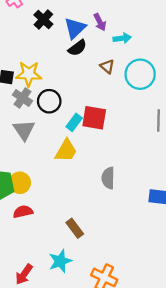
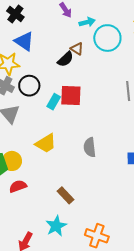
blue triangle: (75, 28) -> (24, 41), moved, turned -35
black semicircle: (77, 48) -> (65, 59), moved
cyan circle: (140, 74) -> (107, 38), moved
yellow trapezoid: (66, 151) -> (46, 143), moved, turned 35

